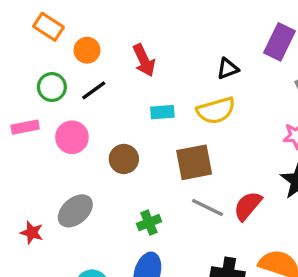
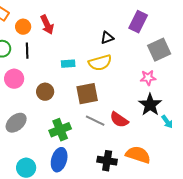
red arrow: (144, 60) -> (47, 25), moved
black line: (94, 90) -> (27, 51), turned -56
red semicircle: (248, 206) -> (119, 120), turned -96
green cross: (149, 223) -> (60, 130), size x1.5

